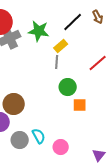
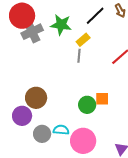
green circle: (68, 87) -> (87, 105), moved
cyan semicircle: (39, 136) -> (61, 130), turned -56
pink circle: (61, 147) -> (83, 141), size x1.6

